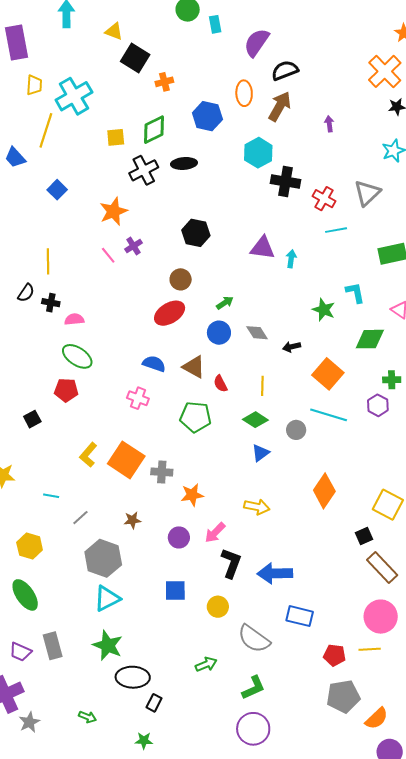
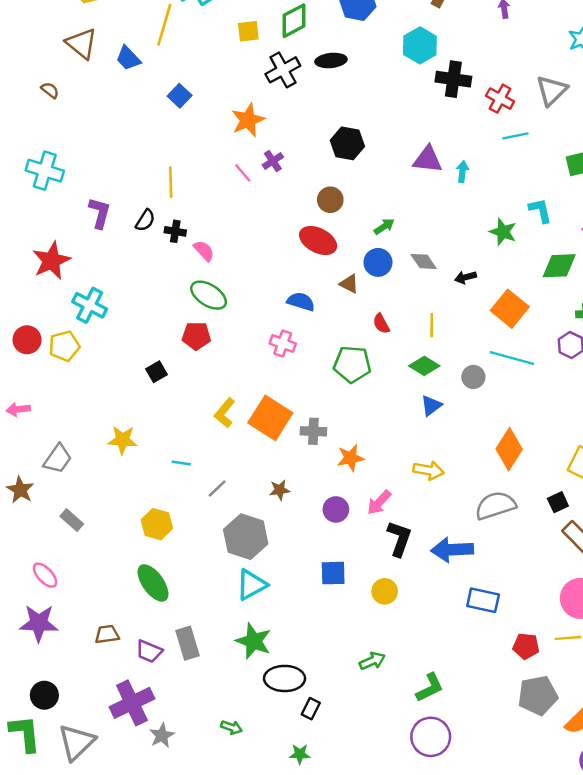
red ellipse: (170, 313) -> (318, 240), turned 60
pink semicircle: (74, 319) -> (204, 251), turned 54
brown triangle: (194, 367) -> (349, 284), moved, size x0.7
gray semicircle: (254, 639) -> (496, 506), moved, turned 128

